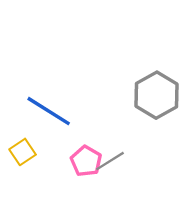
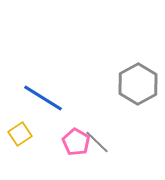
gray line: (110, 161) -> (97, 142), turned 76

